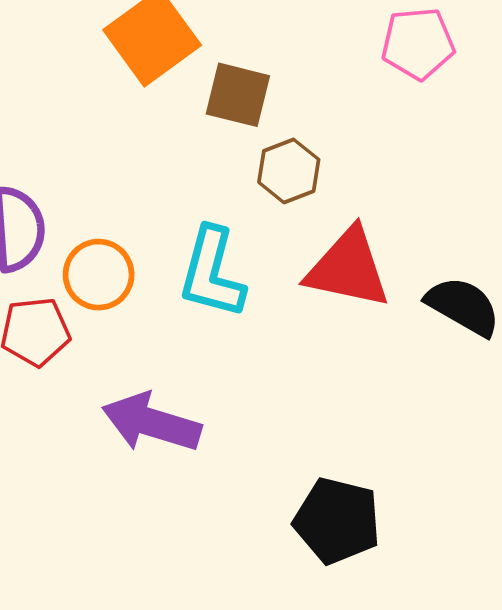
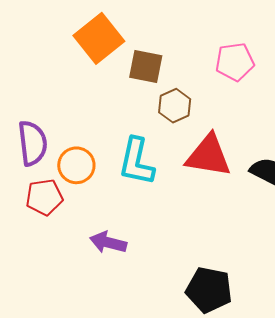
pink pentagon: (418, 43) -> (235, 62), moved
purple arrow: (151, 423) -> (108, 242), size x0.7

